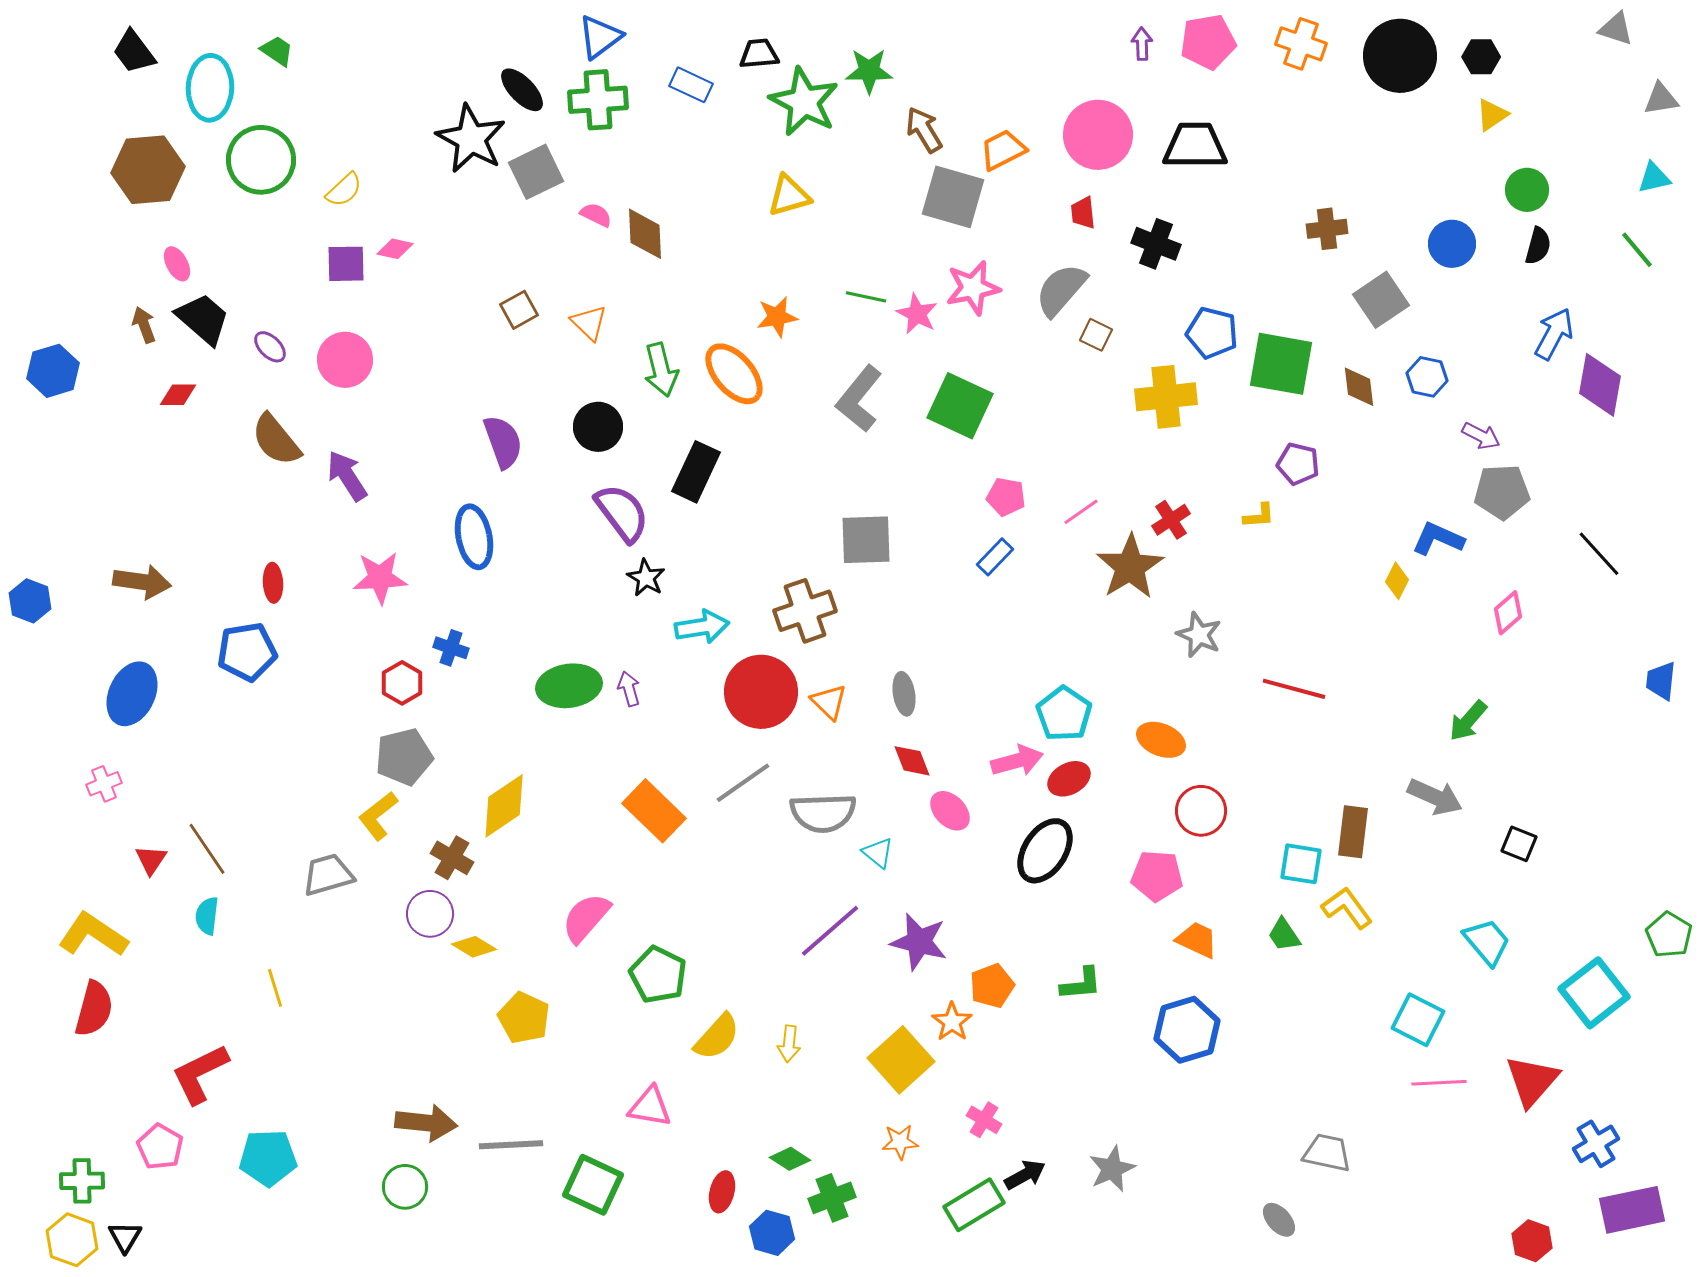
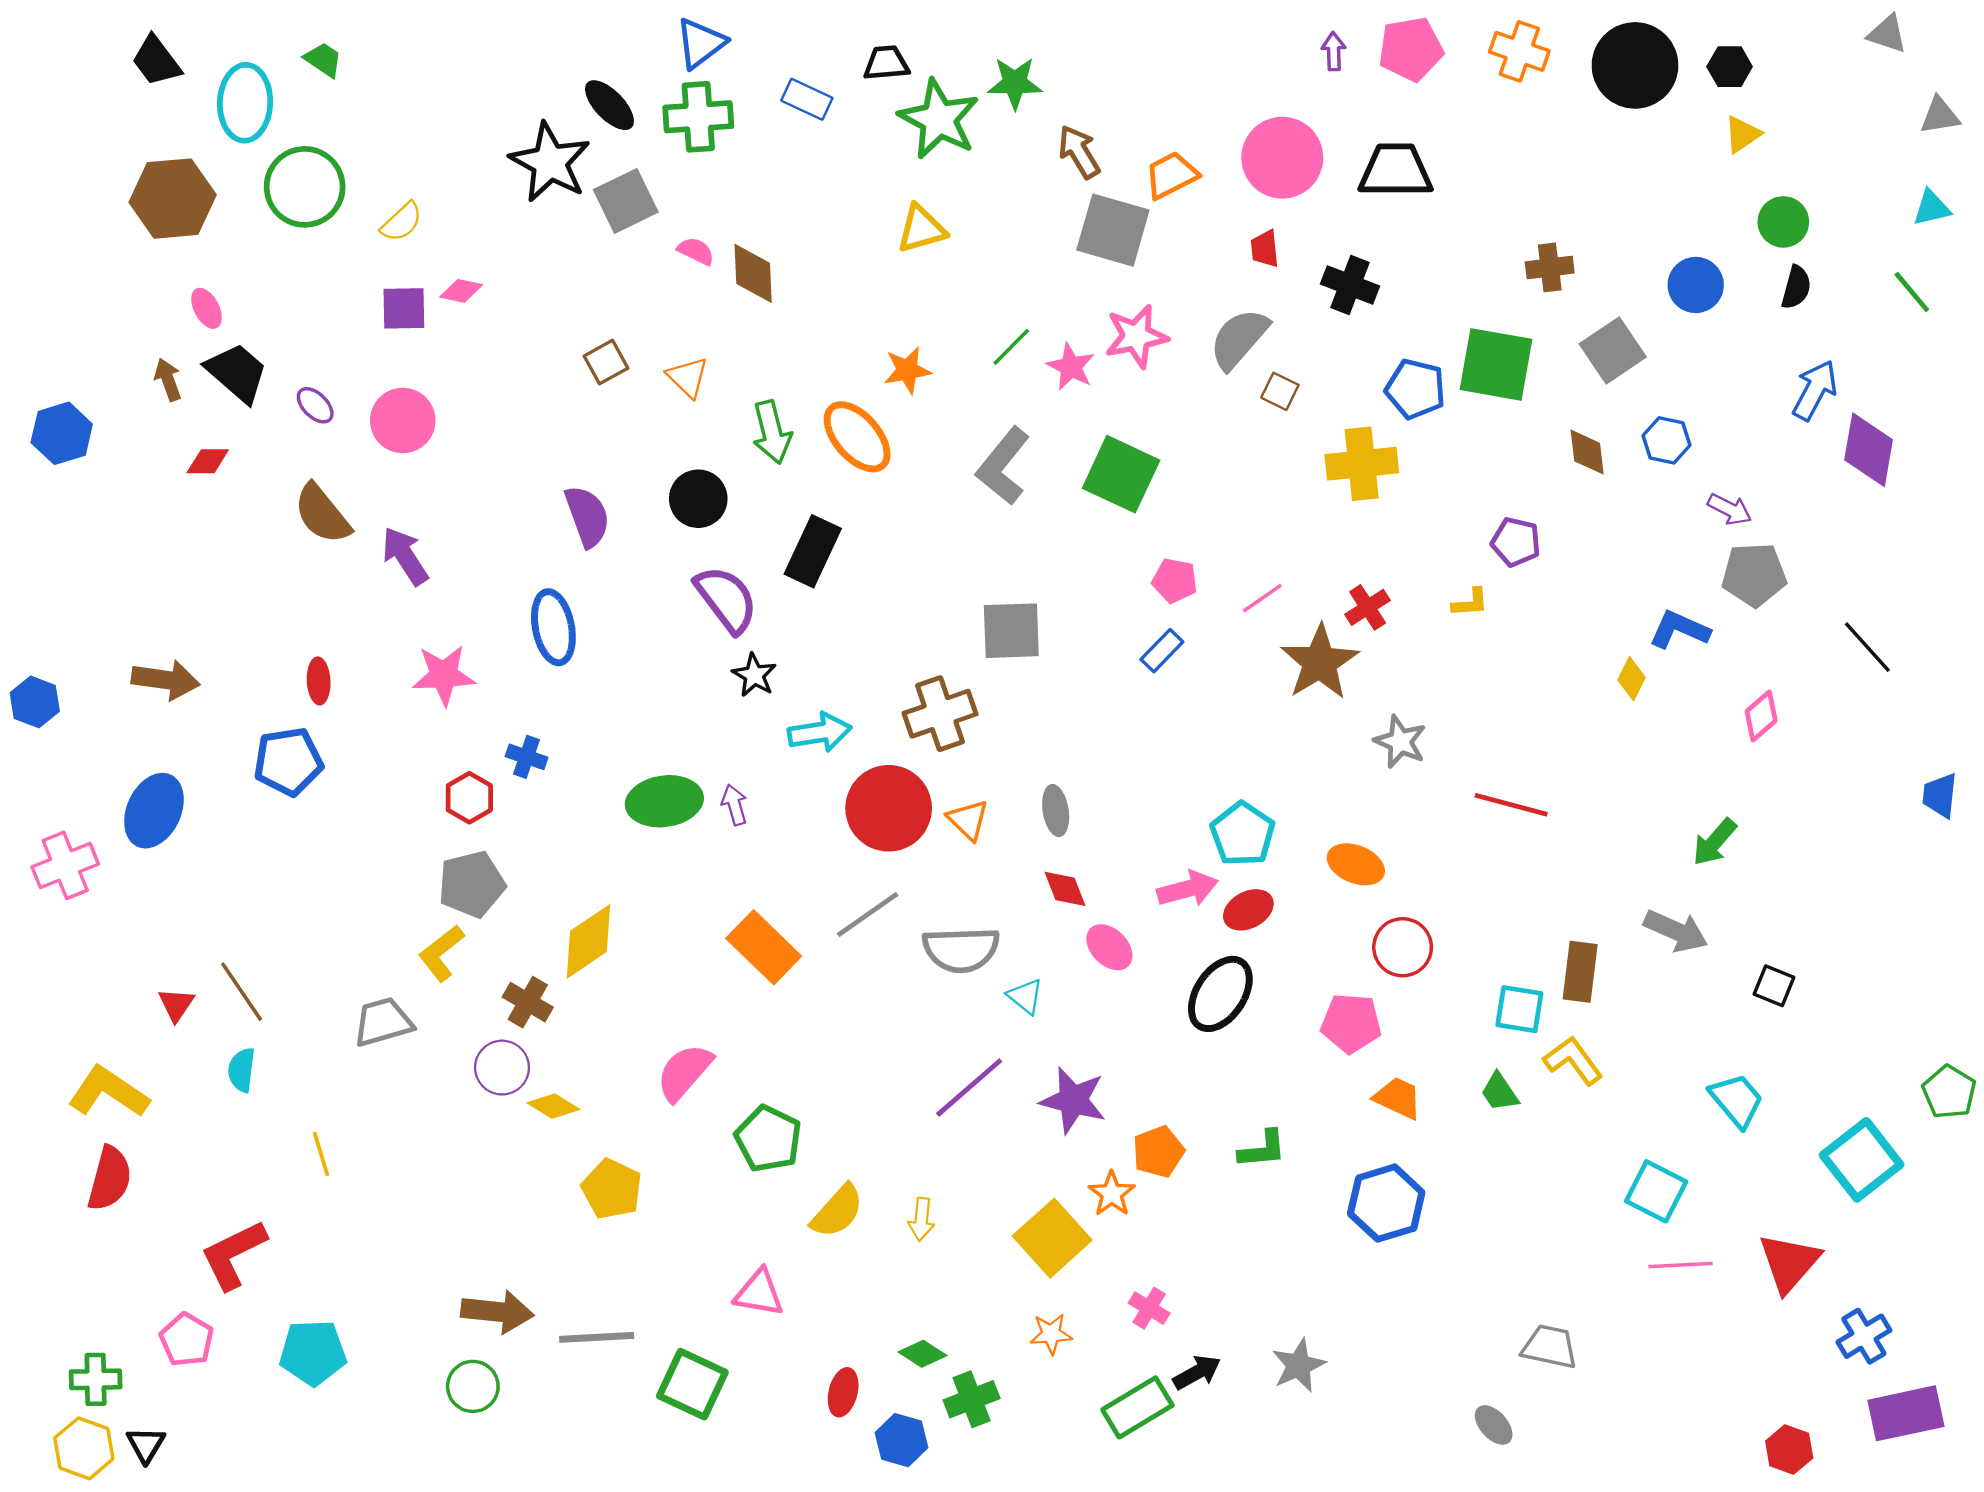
green line: (866, 297) -> (1011, 347), turned -57
green square: (1281, 364) -> (1496, 364), moved
pink cross: (104, 784) -> (65, 865), moved, size x1.6

